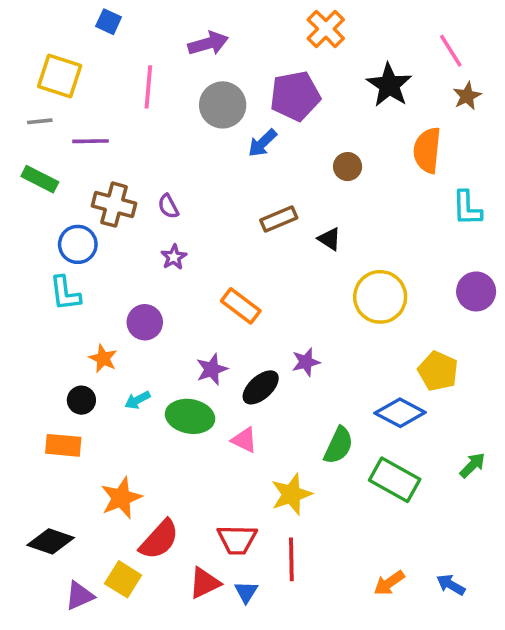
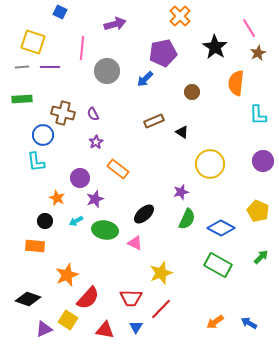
gray circle: (223, 105) -> (107, 71), moved
purple line: (90, 141) -> (50, 67), moved
green rectangle: (40, 179) -> (22, 99), turned -30
orange rectangle: (241, 306) -> (118, 169), moved
purple star: (306, 362) -> (181, 192), moved
purple star: (212, 369) -> (95, 199), moved
yellow pentagon: (438, 371) -> (258, 211), moved
green semicircle: (338, 445) -> (187, 219), moved
red line: (291, 559) -> (161, 309), turned 45
red triangle: (205, 583) -> (105, 330), moved, turned 36

